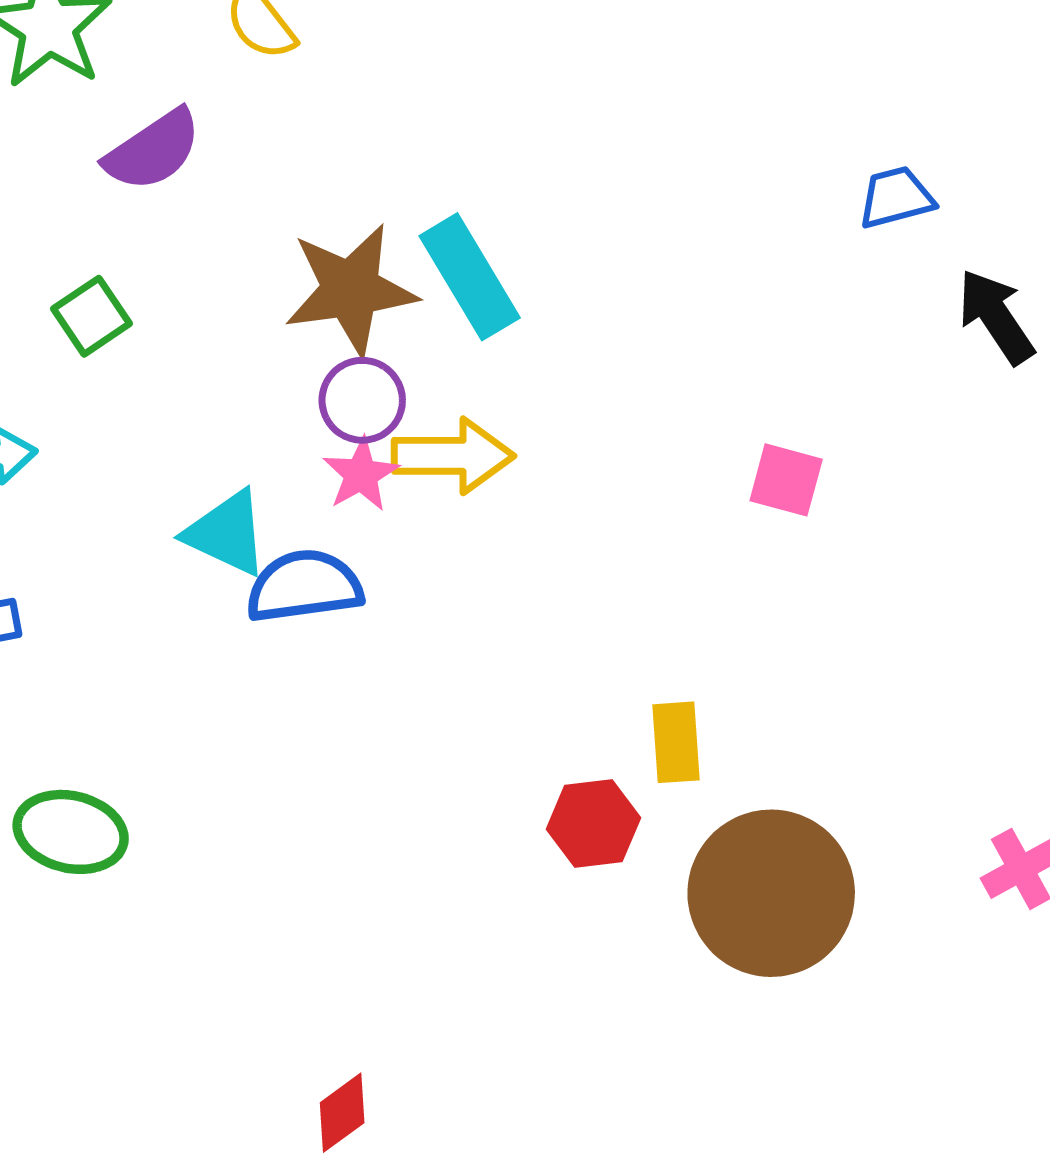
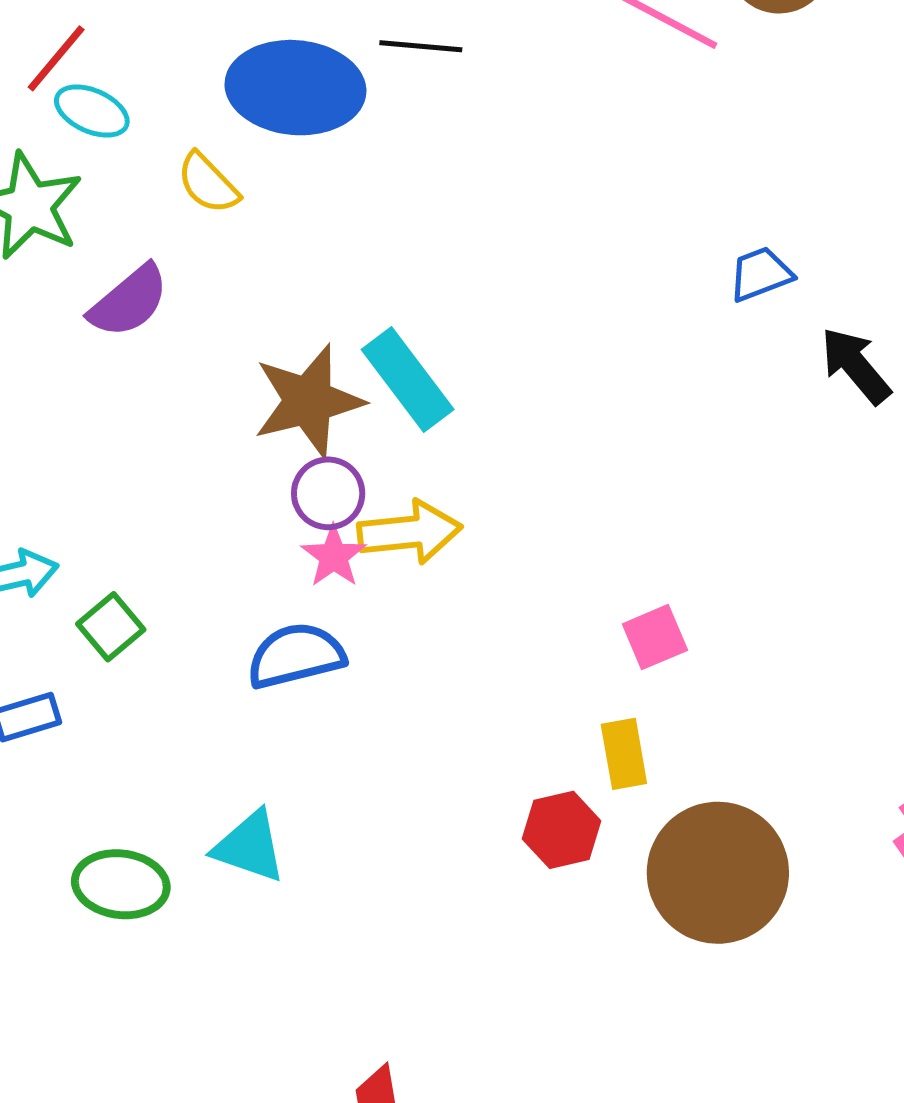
green square: (92, 316) -> (111, 627), moved
pink square: (786, 480) -> (655, 637), moved, turned -32
cyan triangle: (227, 533) -> (250, 847), moved

